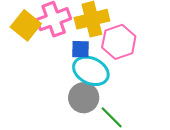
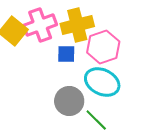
cyan ellipse: (91, 71) -> (102, 82), moved

